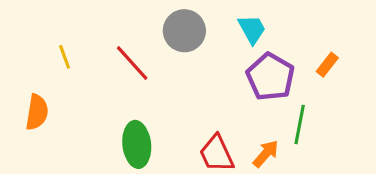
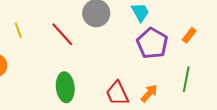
green line: (300, 124) -> (186, 79), moved

